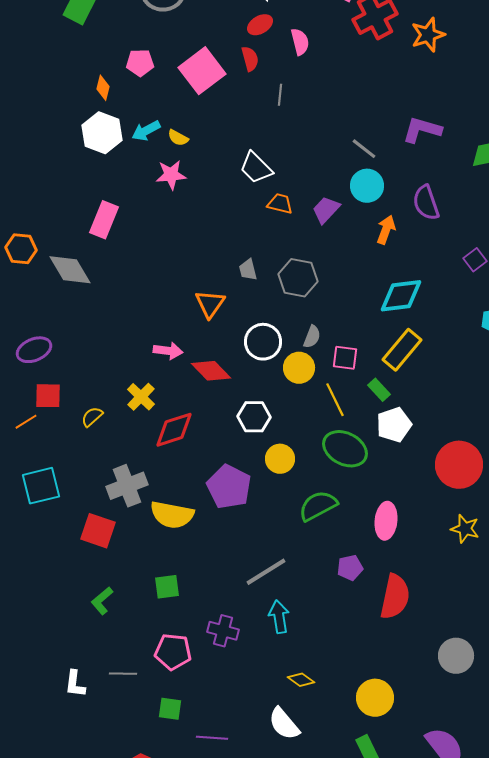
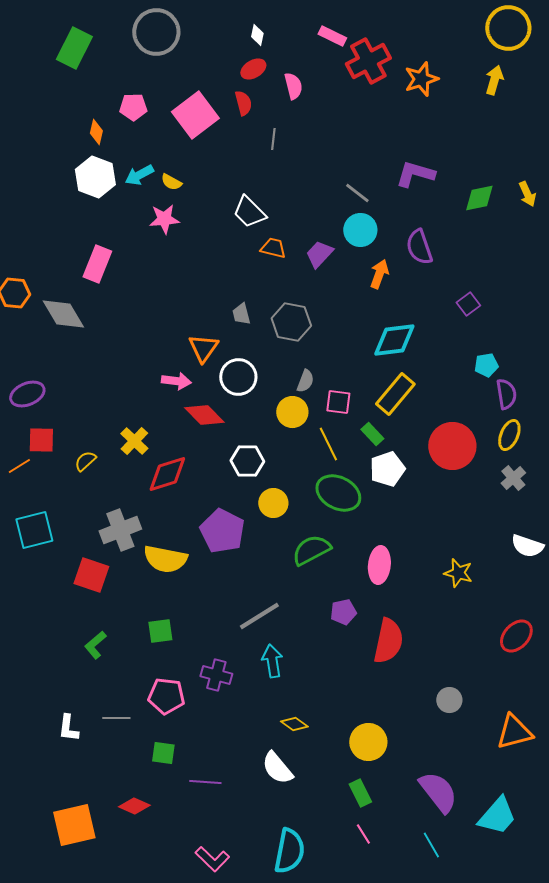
white circle: (263, 342) -> (238, 377), moved
pink arrow: (168, 351) -> (176, 381), moved
red circle: (459, 465) -> (452, 446), moved
gray circle: (456, 656) -> (449, 700), size x0.7

